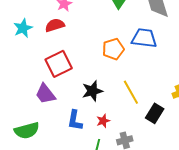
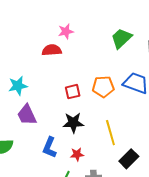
cyan star: (23, 28) -> (18, 86), moved
red square: (59, 64) -> (73, 92), moved, size x0.6

